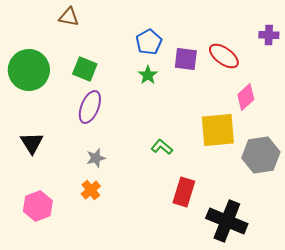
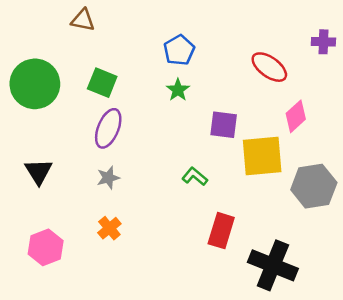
purple square: (186, 59) -> (224, 125), moved
gray star: (96, 158) -> (108, 178), moved

